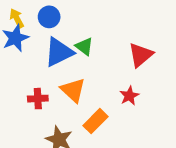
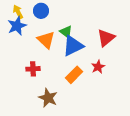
blue triangle: (59, 52) -> (73, 46), moved
orange triangle: (73, 90) -> (46, 40), moved
orange rectangle: (96, 121) -> (74, 75), moved

